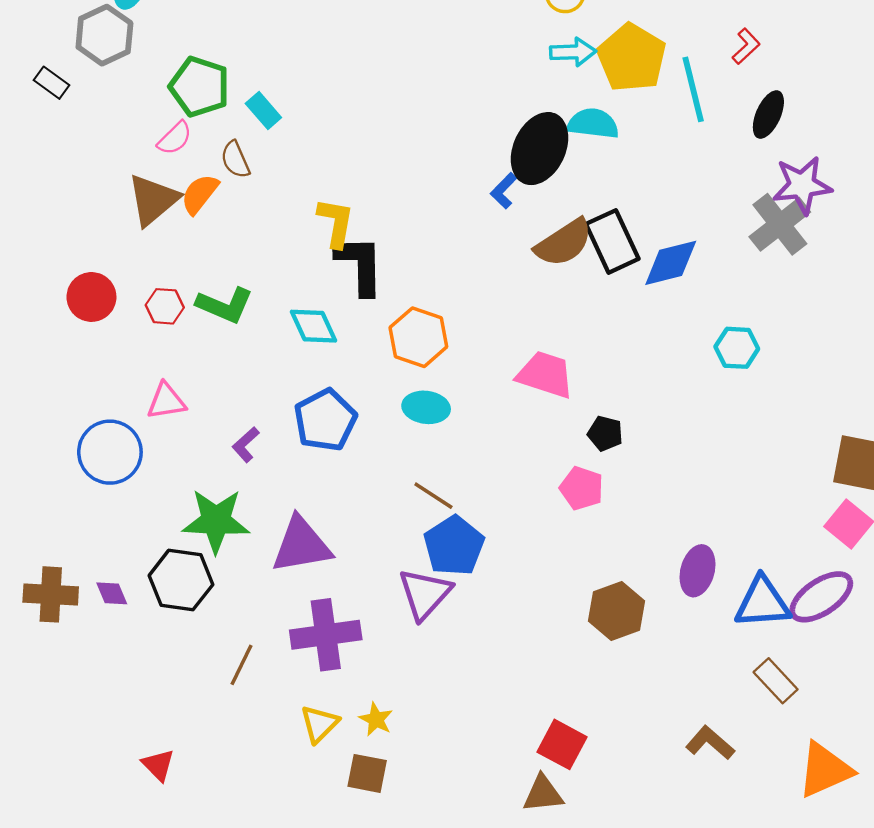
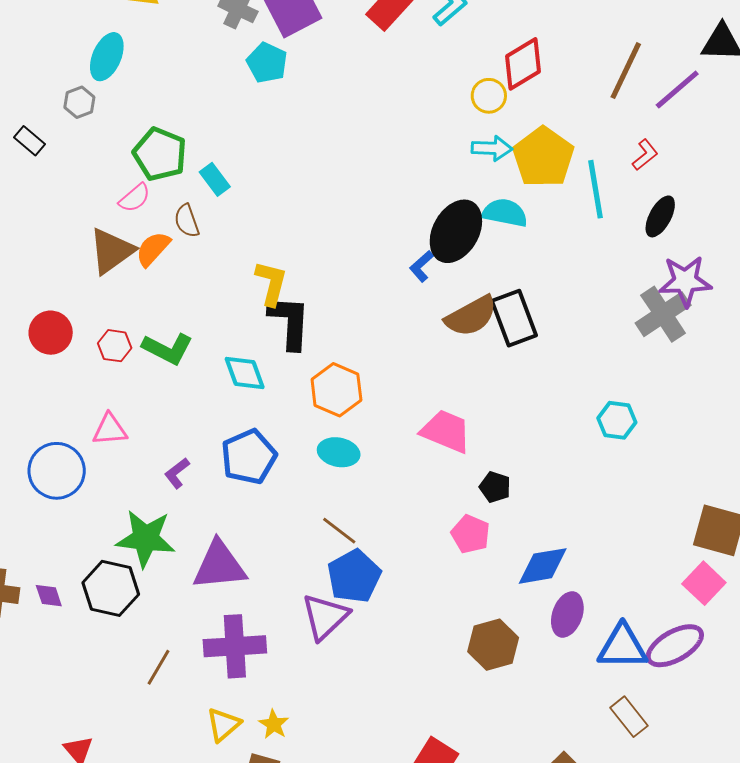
gray hexagon: (104, 35) -> (79, 102), size x0.6
blue diamond: (671, 263) -> (543, 566), moved

